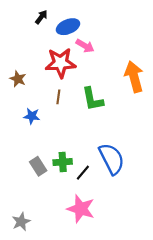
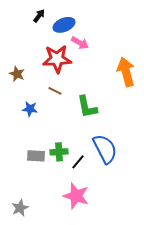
brown line: (58, 97) -> (55, 91), turned -72
green L-shape: (92, 99) -> (87, 107), moved
gray rectangle: (38, 166) -> (36, 156), turned -54

